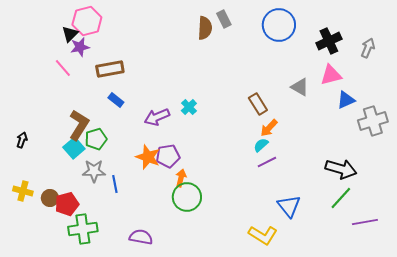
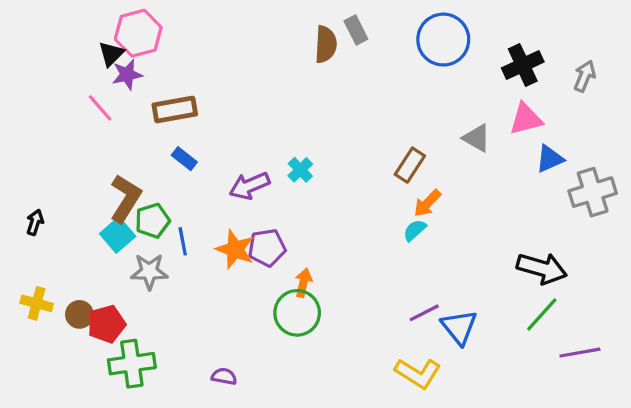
brown rectangle: (258, 104) -> (410, 165), turned 65
purple line: (267, 162) -> (424, 313), moved
orange arrow: (181, 178) -> (303, 283), moved
blue line: (115, 184) -> (183, 241), moved
purple semicircle: (141, 237) -> (224, 376), size x0.7

